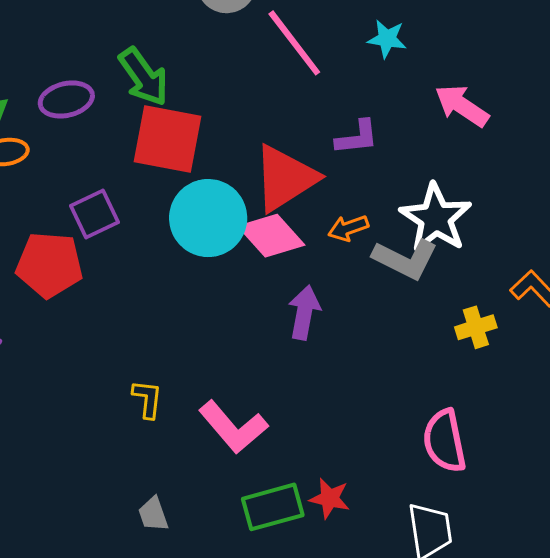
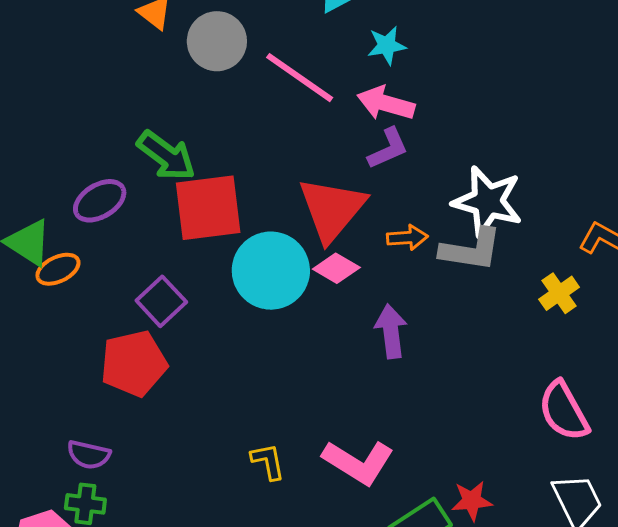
pink arrow: (462, 106) -> (386, 103), moved
orange arrow: (348, 228) -> (407, 238), turned -147
pink diamond: (271, 236) -> (336, 268), size x0.7

